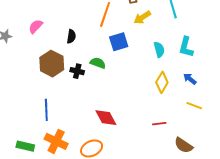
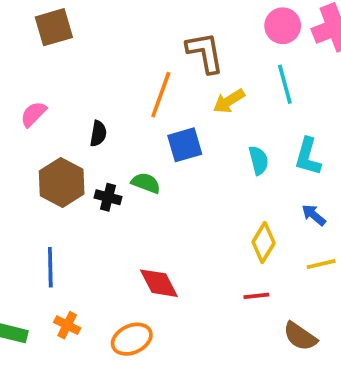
yellow diamond: (162, 82) -> (264, 243), moved
yellow line: (194, 106) -> (321, 264), turned -35
orange cross: (56, 141) -> (67, 325), size x0.6

